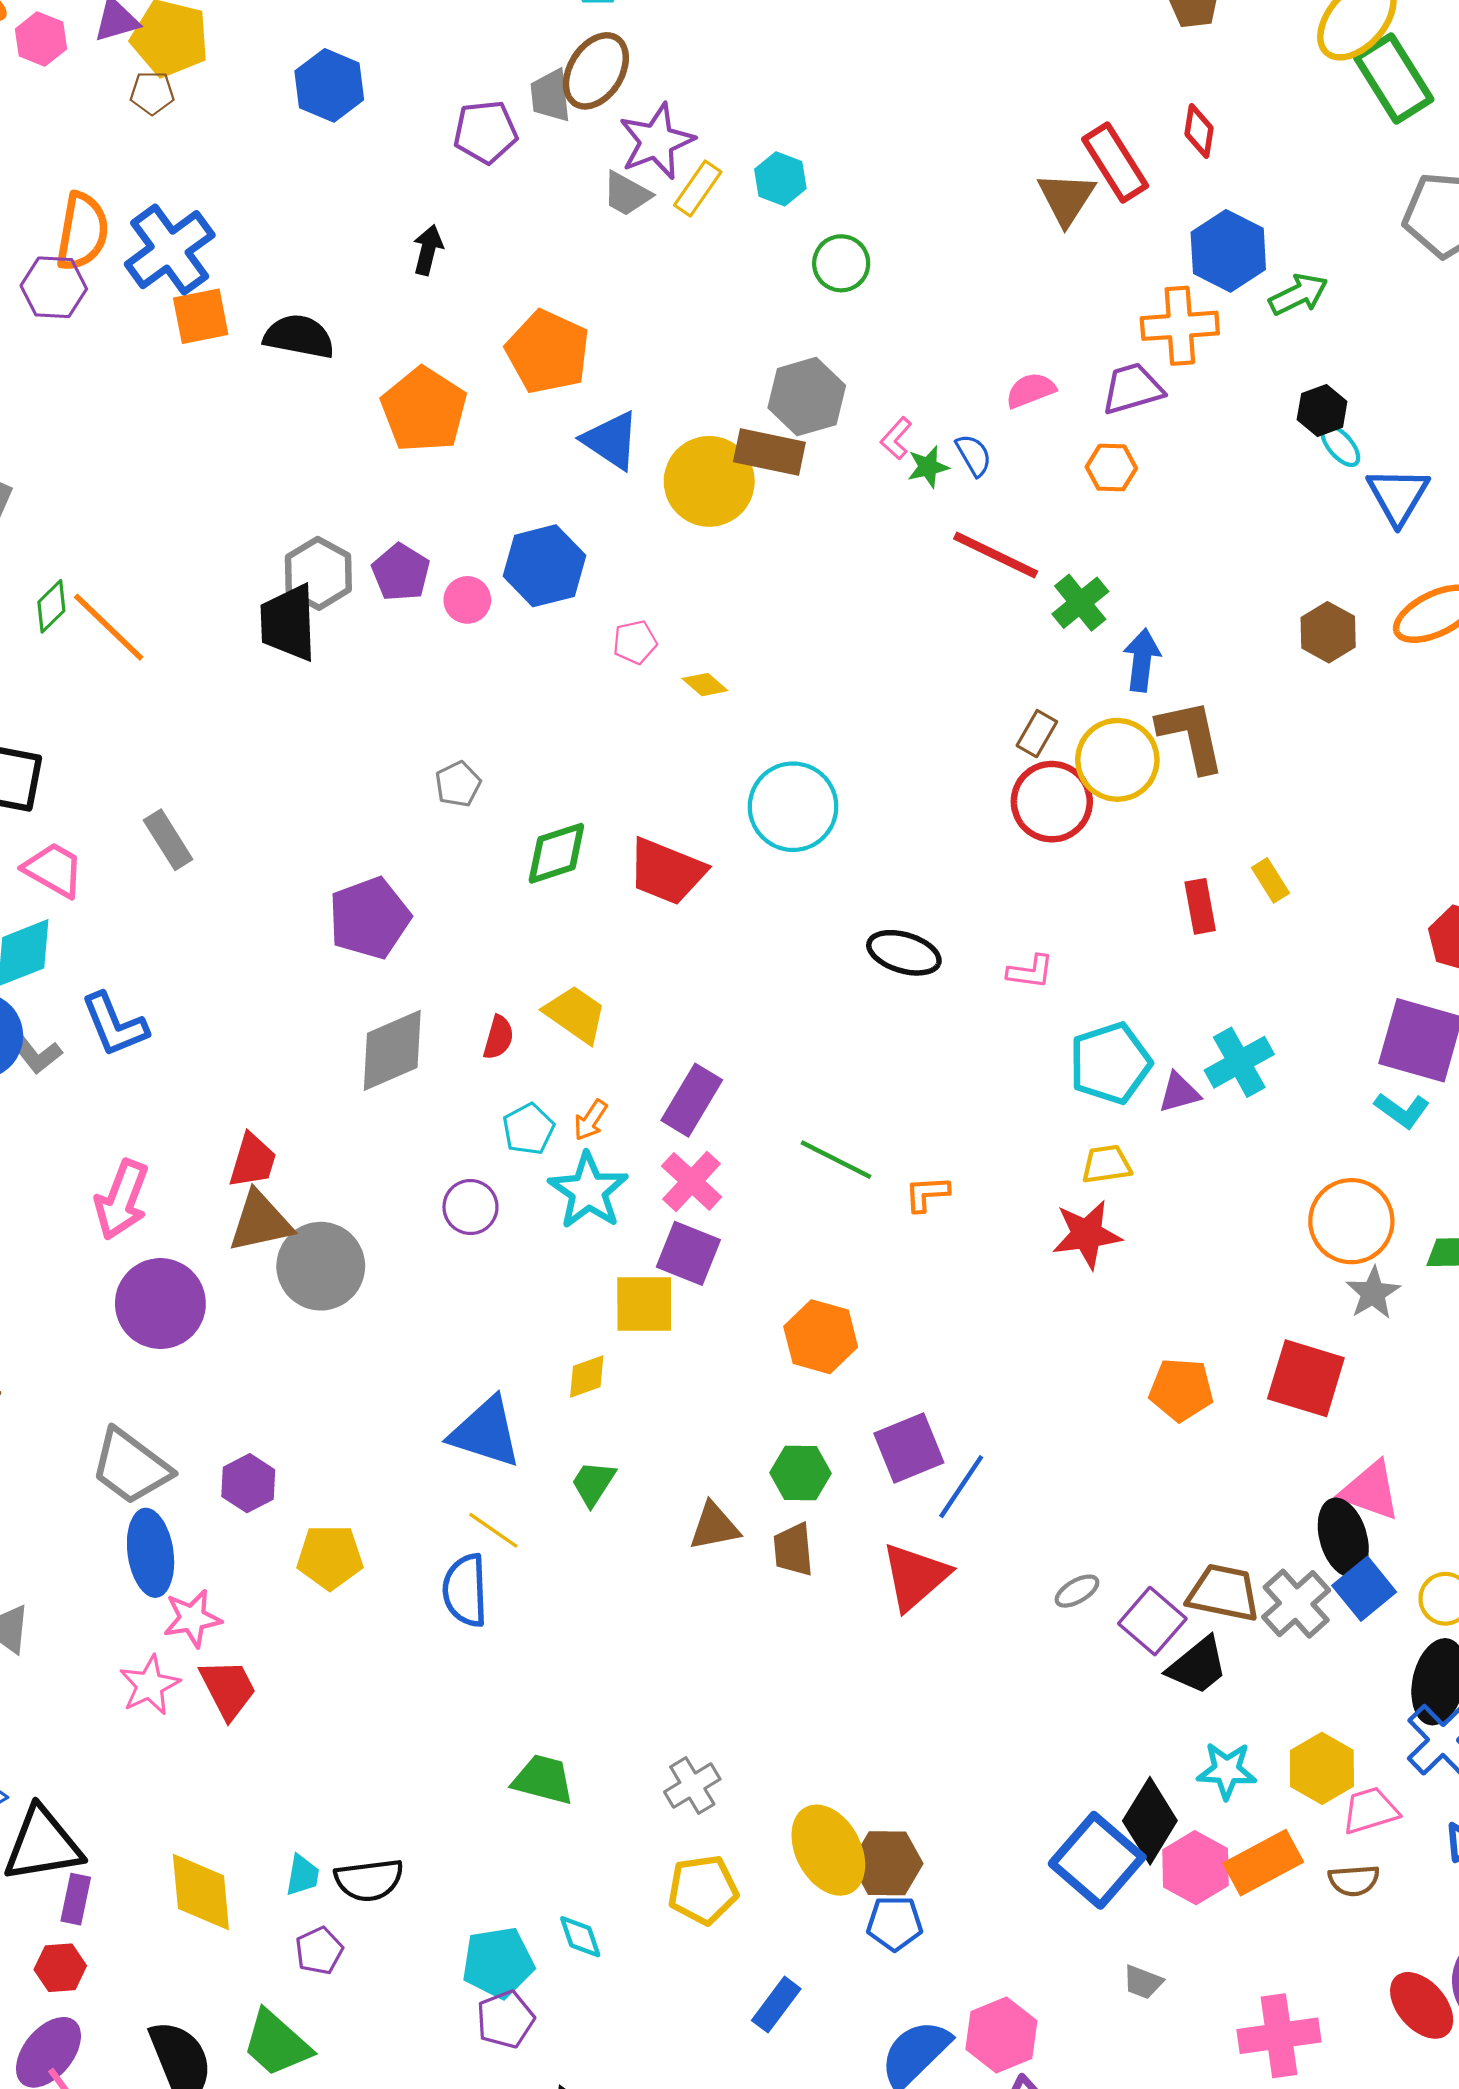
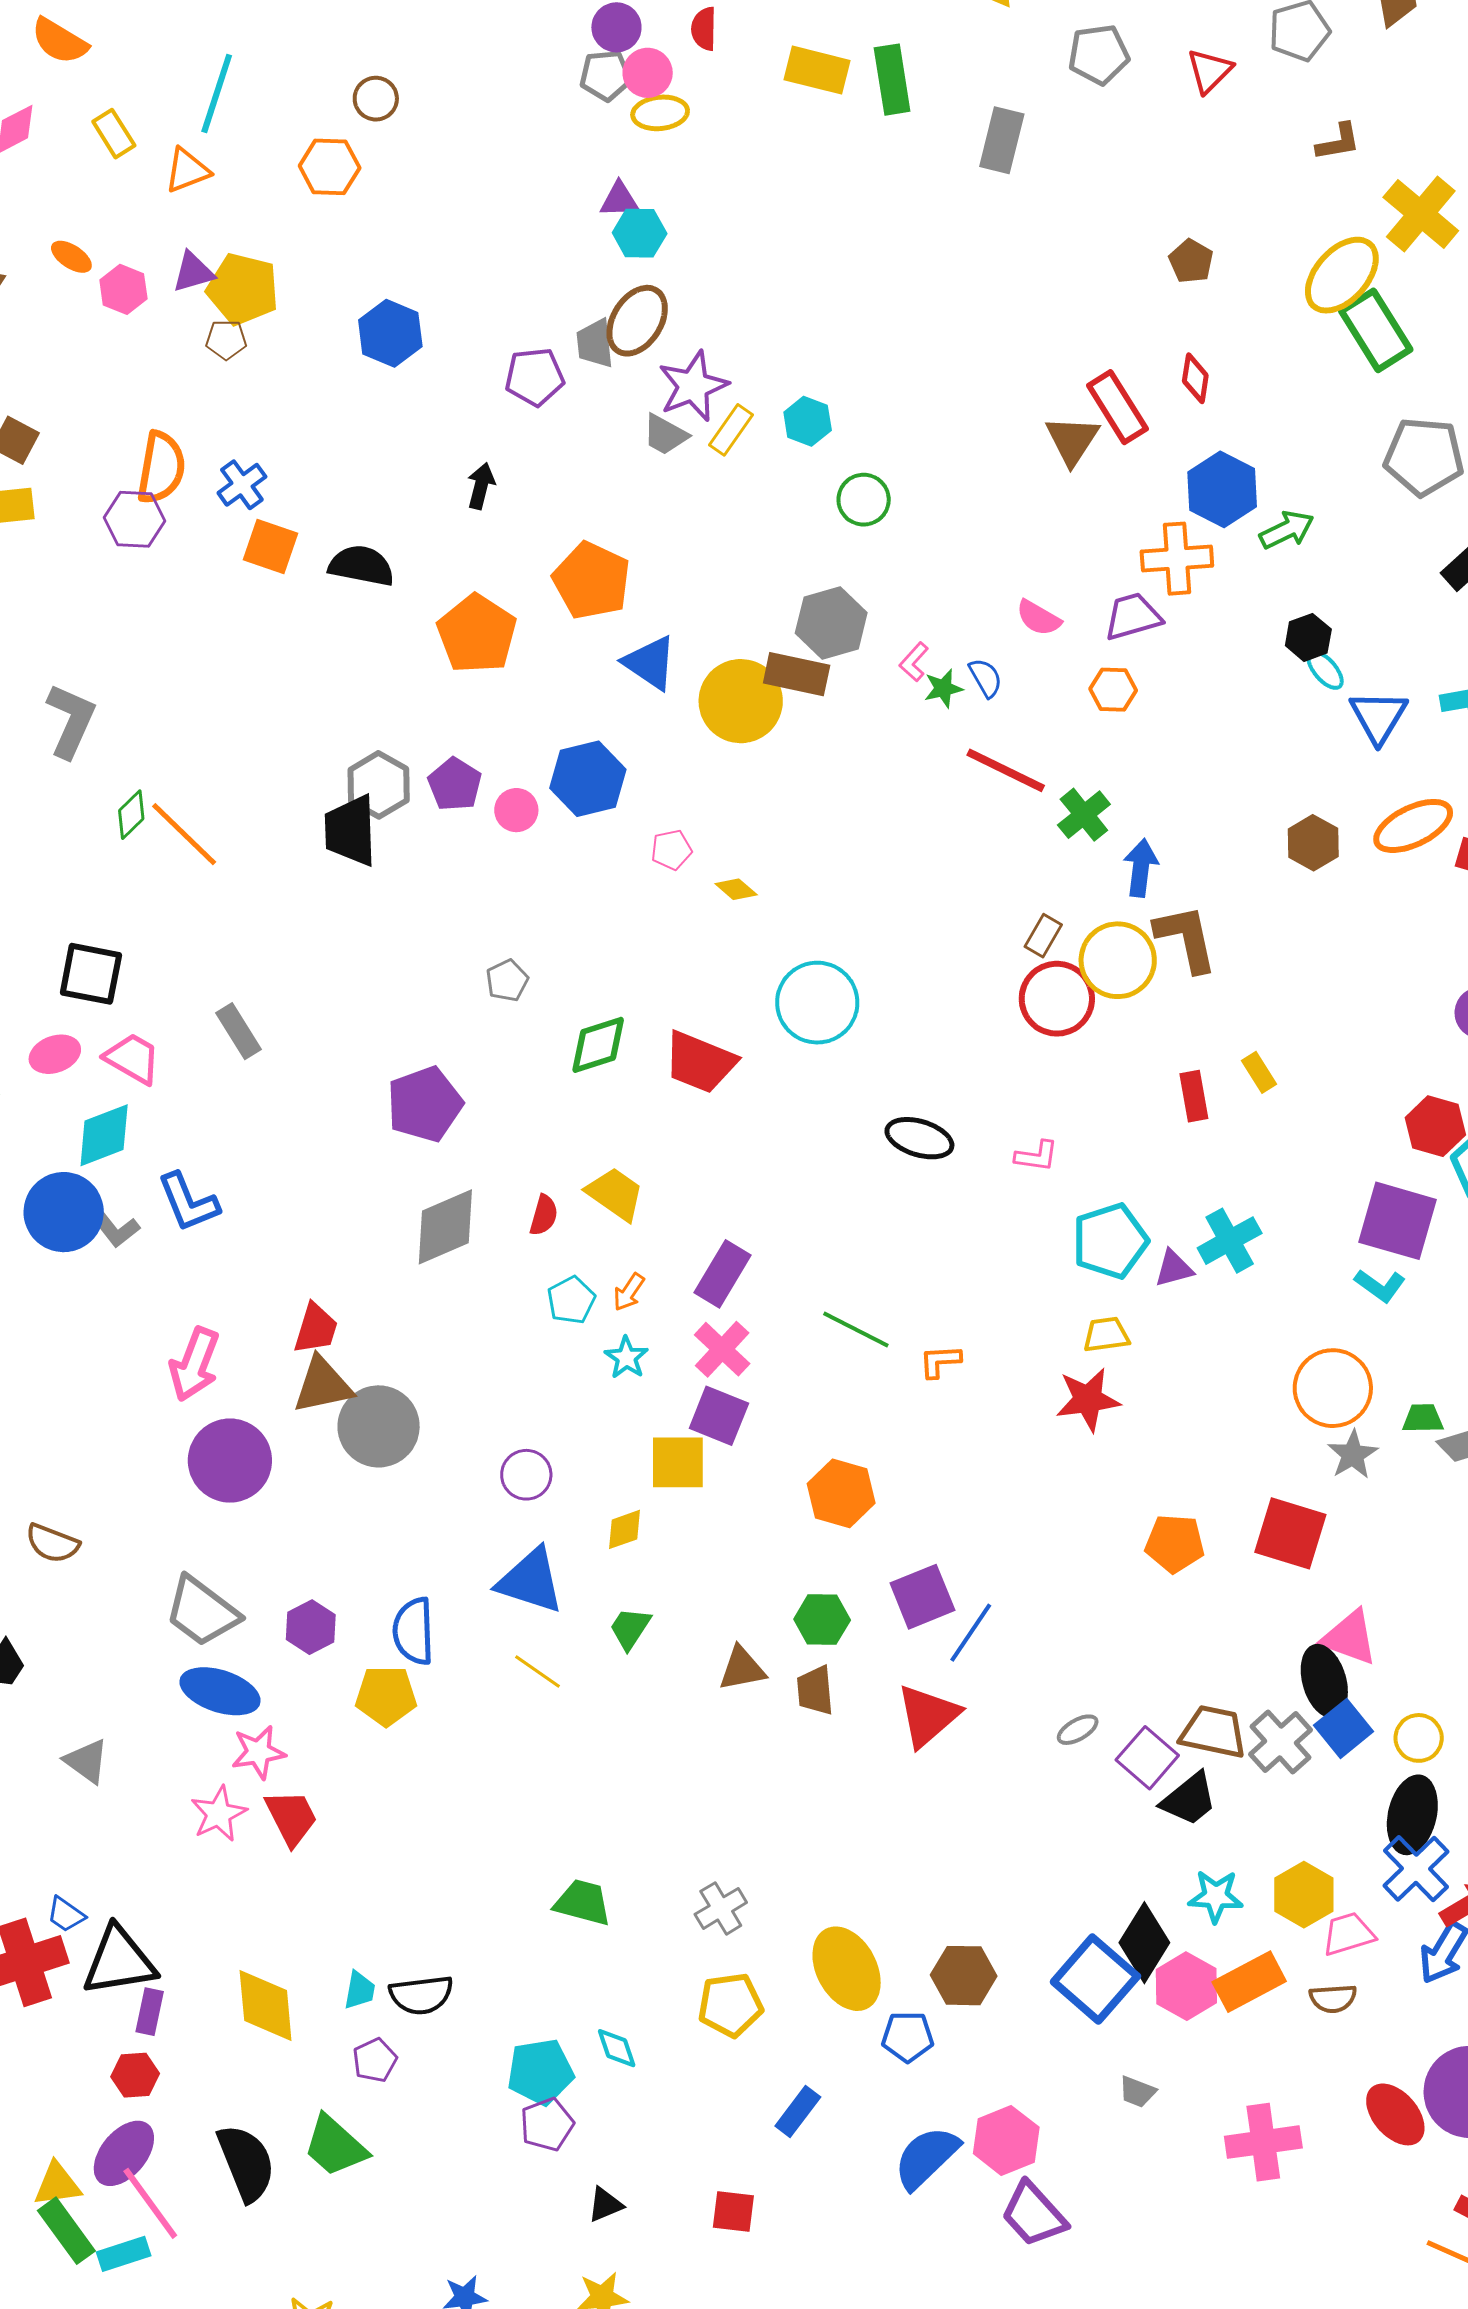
blue cross: (170, 250) -> (242, 485), size x0.6
orange square: (201, 316) -> (270, 547), turned 30
pink semicircle: (1031, 390) -> (1039, 618), turned -129
cyan star: (588, 1191) -> (626, 1358), size x0.6
purple circle: (470, 1207) -> (526, 1475), moved
blue ellipse: (151, 1553) -> (220, 1691), turned -64
blue semicircle: (465, 1590) -> (413, 1631), moved
brown hexagon: (887, 1863) -> (964, 1976), moved

